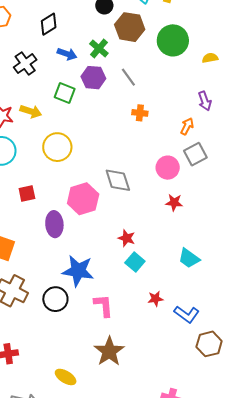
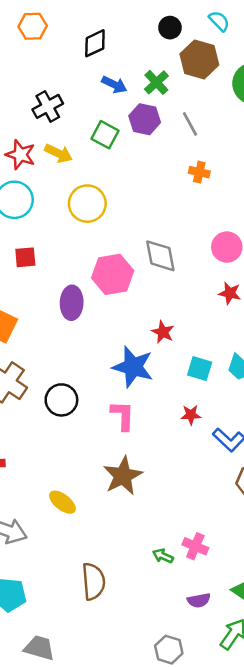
black cross: (25, 64) -> (48, 106), moved
red square: (27, 194) -> (25, 257), moved
cyan square: (135, 262) -> (200, 369), moved, turned -30
blue star: (78, 271) -> (133, 367), moved

